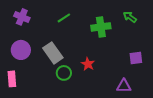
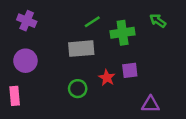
green line: (64, 18) -> (92, 22), moved
gray rectangle: (53, 53) -> (81, 49), moved, turned -60
purple square: (136, 58) -> (130, 70), moved

